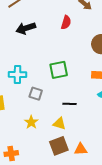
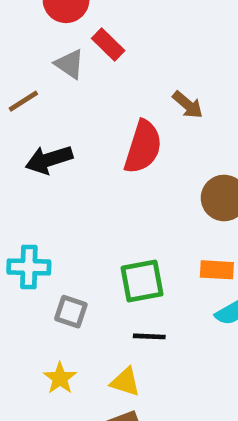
red semicircle: (66, 22) -> (143, 147), size x1.6
green square: (59, 70) -> (142, 281), moved

